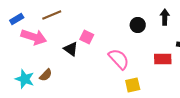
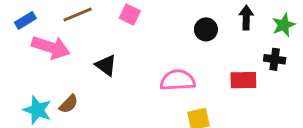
pink square: (87, 37) -> (130, 14), moved
pink semicircle: (119, 59) -> (178, 80), turned -50

